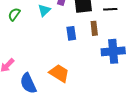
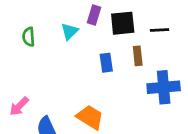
green semicircle: (14, 14) -> (29, 37), turned -40

